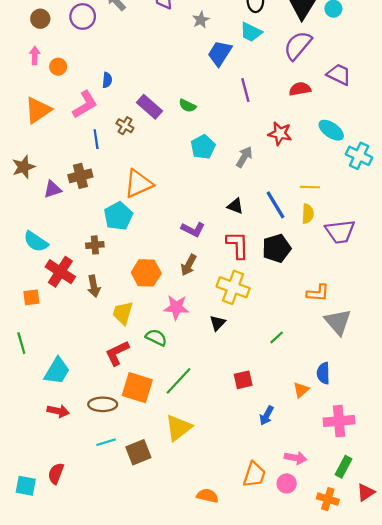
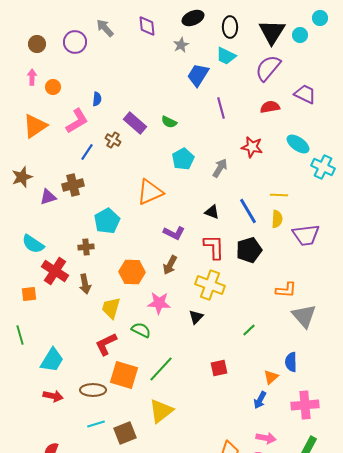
blue line: (96, 139) -> (87, 152), turned 42
orange triangle: (138, 184) -> (150, 192), moved
blue arrow: (267, 415) -> (260, 400), moved

